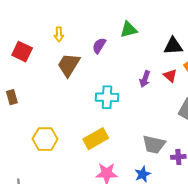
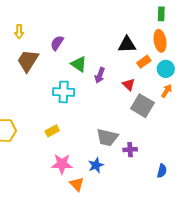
green triangle: (129, 30) -> (79, 64), moved, turned 48
red triangle: (170, 76) -> (129, 85), moved
yellow rectangle: (96, 139) -> (52, 131), size x0.6

